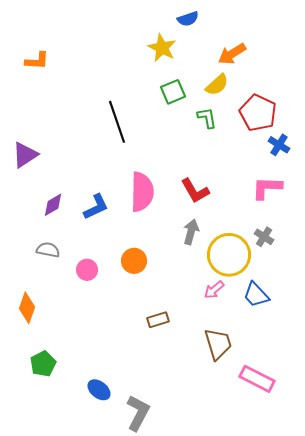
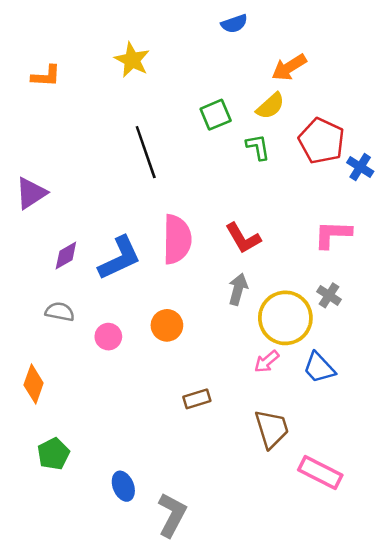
yellow star: (162, 48) -> (132, 60), moved
blue cross: (279, 145) -> (360, 167), moved
blue L-shape: (96, 207) -> (120, 258), size x1.4
blue ellipse: (99, 390) -> (123, 486), turned 30

